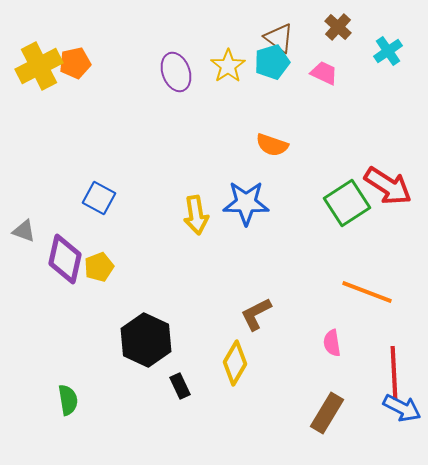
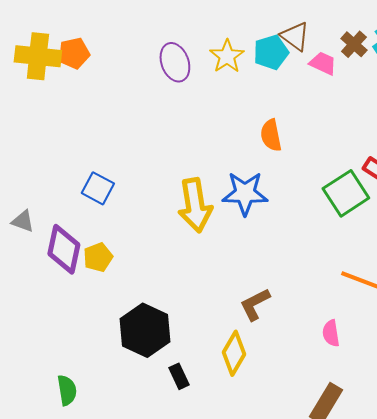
brown cross: (338, 27) -> (354, 44), moved
brown triangle: (279, 38) -> (295, 36), moved
yellow cross: (39, 66) -> (38, 56), turned 33
orange semicircle: (272, 145) -> (271, 135), turned 60
yellow arrow: (196, 215) -> (195, 205), size x1.4

